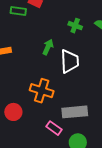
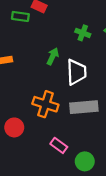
gray rectangle: (75, 112) -> (84, 107), moved

